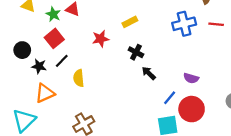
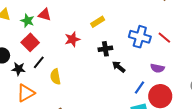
blue cross: (184, 24) -> (140, 37), moved, turned 35
red line: (216, 24) -> (164, 38), moved, turned 40
black cross: (136, 52) -> (105, 49), turned -32

